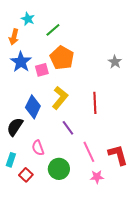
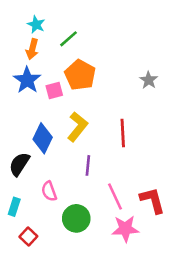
orange arrow: (14, 37) -> (32, 49), moved
purple line: (68, 128) -> (88, 165), turned 42
red square: (26, 175) -> (28, 236), moved
pink star: (97, 177) -> (125, 229), size x1.5

